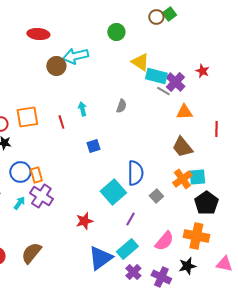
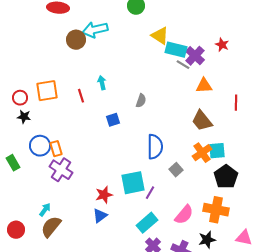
gray semicircle: (121, 106) -> (141, 101), moved
cyan square: (113, 192) -> (133, 183), moved, turned 30
cyan arrow: (19, 203) -> (45, 210), moved
blue triangle: (100, 258) -> (100, 216), moved, size x0.6

